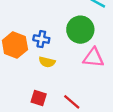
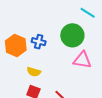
yellow semicircle: (47, 62) -> (34, 72), moved

